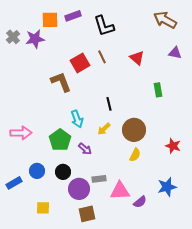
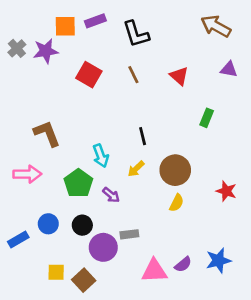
red square: (80, 63) -> (89, 75), moved, turned -30
brown L-shape: (61, 82) -> (47, 133), moved
green rectangle: (158, 90) -> (207, 118), turned 32
blue star: (167, 187) -> (218, 260), moved
pink triangle: (120, 191) -> (154, 271), moved
brown square: (87, 214) -> (84, 280), moved, turned -30

